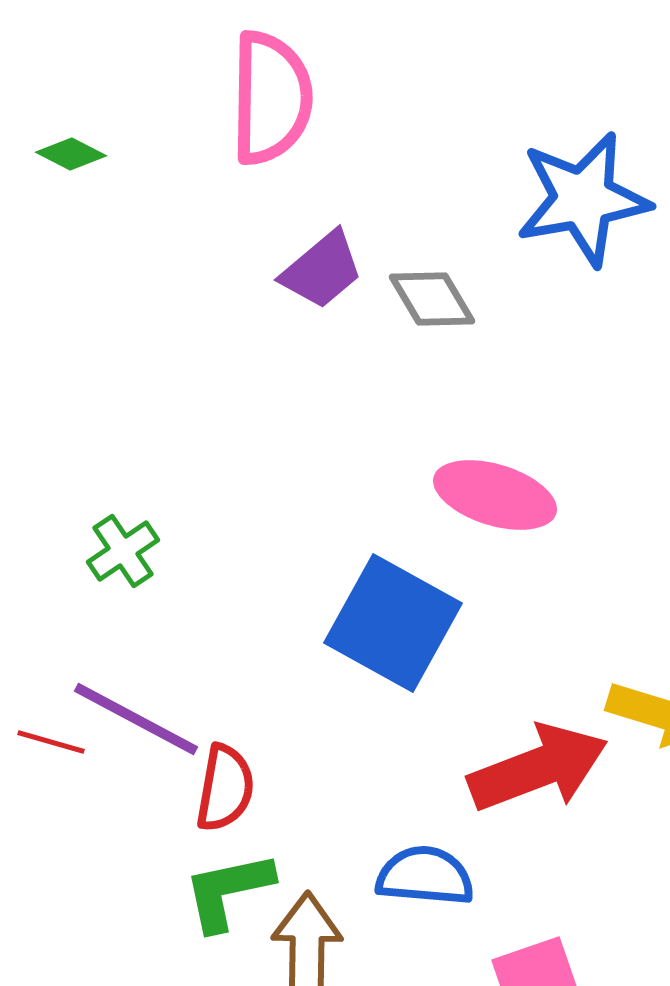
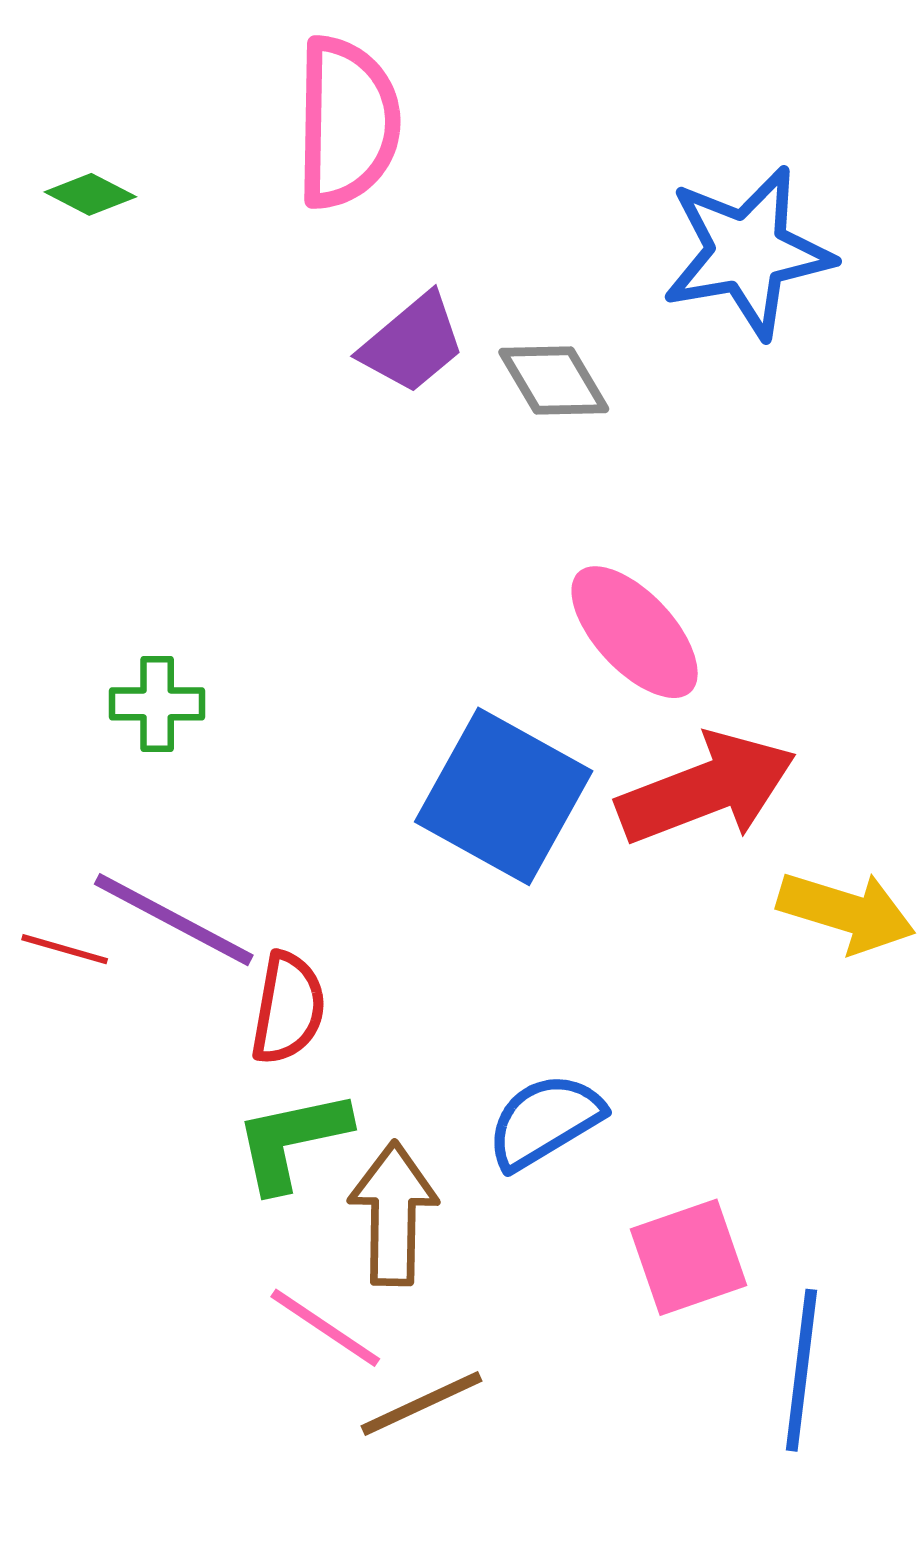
pink ellipse: (495, 495) -> (635, 632), turned 30
green cross: (123, 551) -> (157, 704), turned 34
red arrow: (538, 768) -> (706, 789), moved
blue semicircle: (425, 876) -> (545, 1121), turned -36

